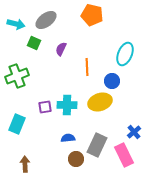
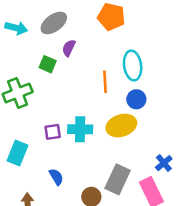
green square: (34, 43) -> (48, 64), moved
purple semicircle: (61, 49) -> (69, 48), moved
cyan ellipse: (125, 54) -> (133, 65), moved, turned -30
blue semicircle: (68, 138) -> (56, 177), moved, turned 64

